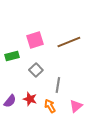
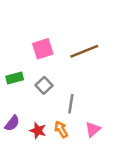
green rectangle: (12, 56) -> (15, 78), moved
red star: (30, 99) -> (38, 131), moved

